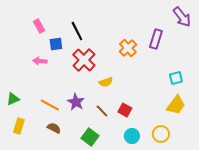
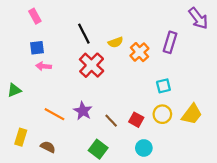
pink rectangle: (39, 26) -> (35, 16), moved
blue square: (56, 44) -> (37, 48), moved
cyan square: (176, 78) -> (163, 86), moved
yellow semicircle: (106, 82) -> (116, 42), moved
green triangle: (13, 99) -> (14, 90), moved
brown semicircle: (54, 128) -> (48, 147), moved
yellow circle: (161, 134) -> (162, 114), moved

